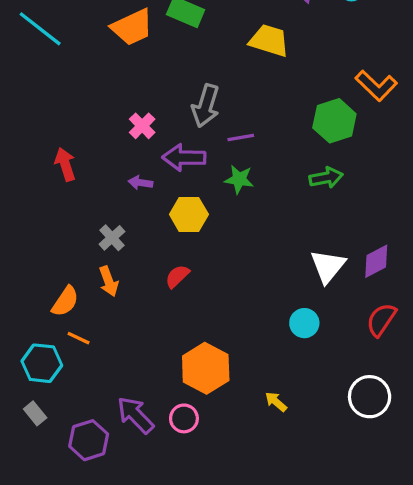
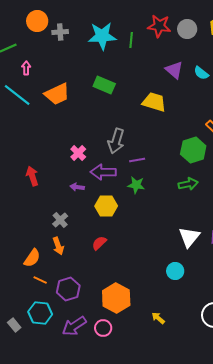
orange trapezoid: (132, 27) -> (57, 94), moved
cyan hexagon: (42, 363) -> (40, 313), moved
purple arrow: (135, 415) -> (74, 326), turned -80
purple hexagon: (89, 440) -> (68, 289), moved

